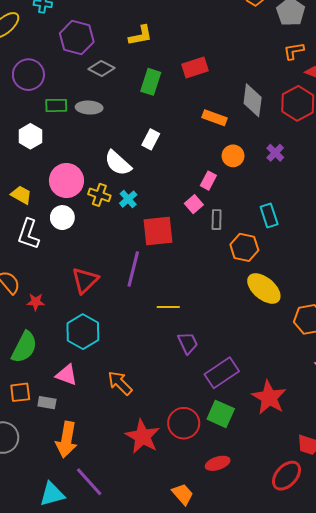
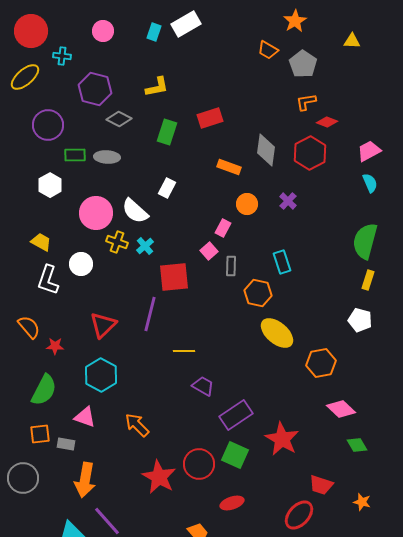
pink circle: (66, 181) -> (96, 213), moved
purple trapezoid: (188, 343) -> (203, 386), turned -35

